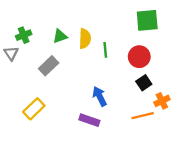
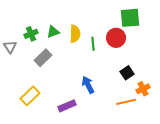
green cross: (24, 35) -> (31, 34), moved
red circle: (139, 57) -> (116, 38), moved
purple rectangle: (89, 120) -> (67, 106), moved, turned -42

